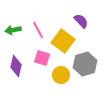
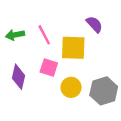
yellow square: (63, 41) -> (73, 48), turned -35
gray hexagon: (85, 64) -> (104, 91), moved

